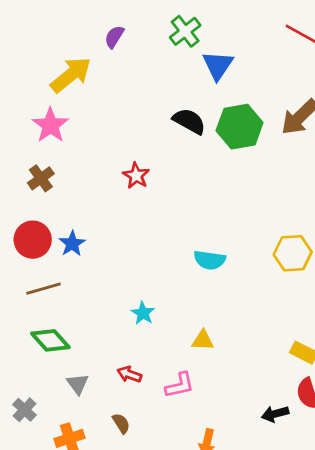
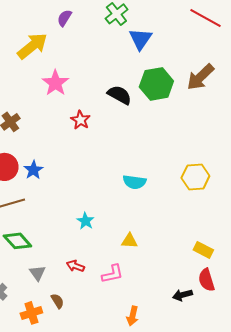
black semicircle: (189, 121) -> (119, 95), moved
pink star: (50, 125) -> (55, 83), moved
brown semicircle: (121, 423) -> (57, 301), moved

